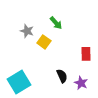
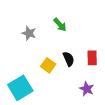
yellow square: (44, 42) -> (48, 65), moved
black semicircle: (62, 76) -> (69, 59), moved

